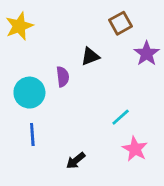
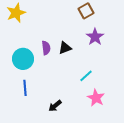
purple star: (147, 54) -> (95, 37), moved
black triangle: (90, 56) -> (65, 48), moved

